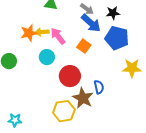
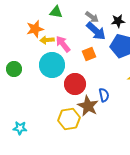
orange star: (29, 33) -> (35, 29), moved
orange square: (84, 46) -> (89, 54), turned 32
cyan circle: (47, 57) -> (52, 65), size x1.6

